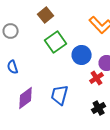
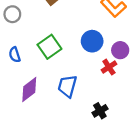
green square: (56, 42) -> (49, 47), moved
black cross: (99, 108) -> (100, 111), moved

